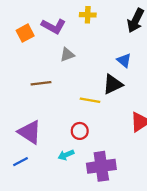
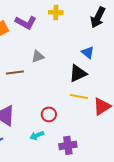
gray triangle: (67, 55) -> (38, 56), moved
yellow line: (90, 100) -> (79, 96), moved
purple cross: (101, 166) -> (68, 145), size x0.7

